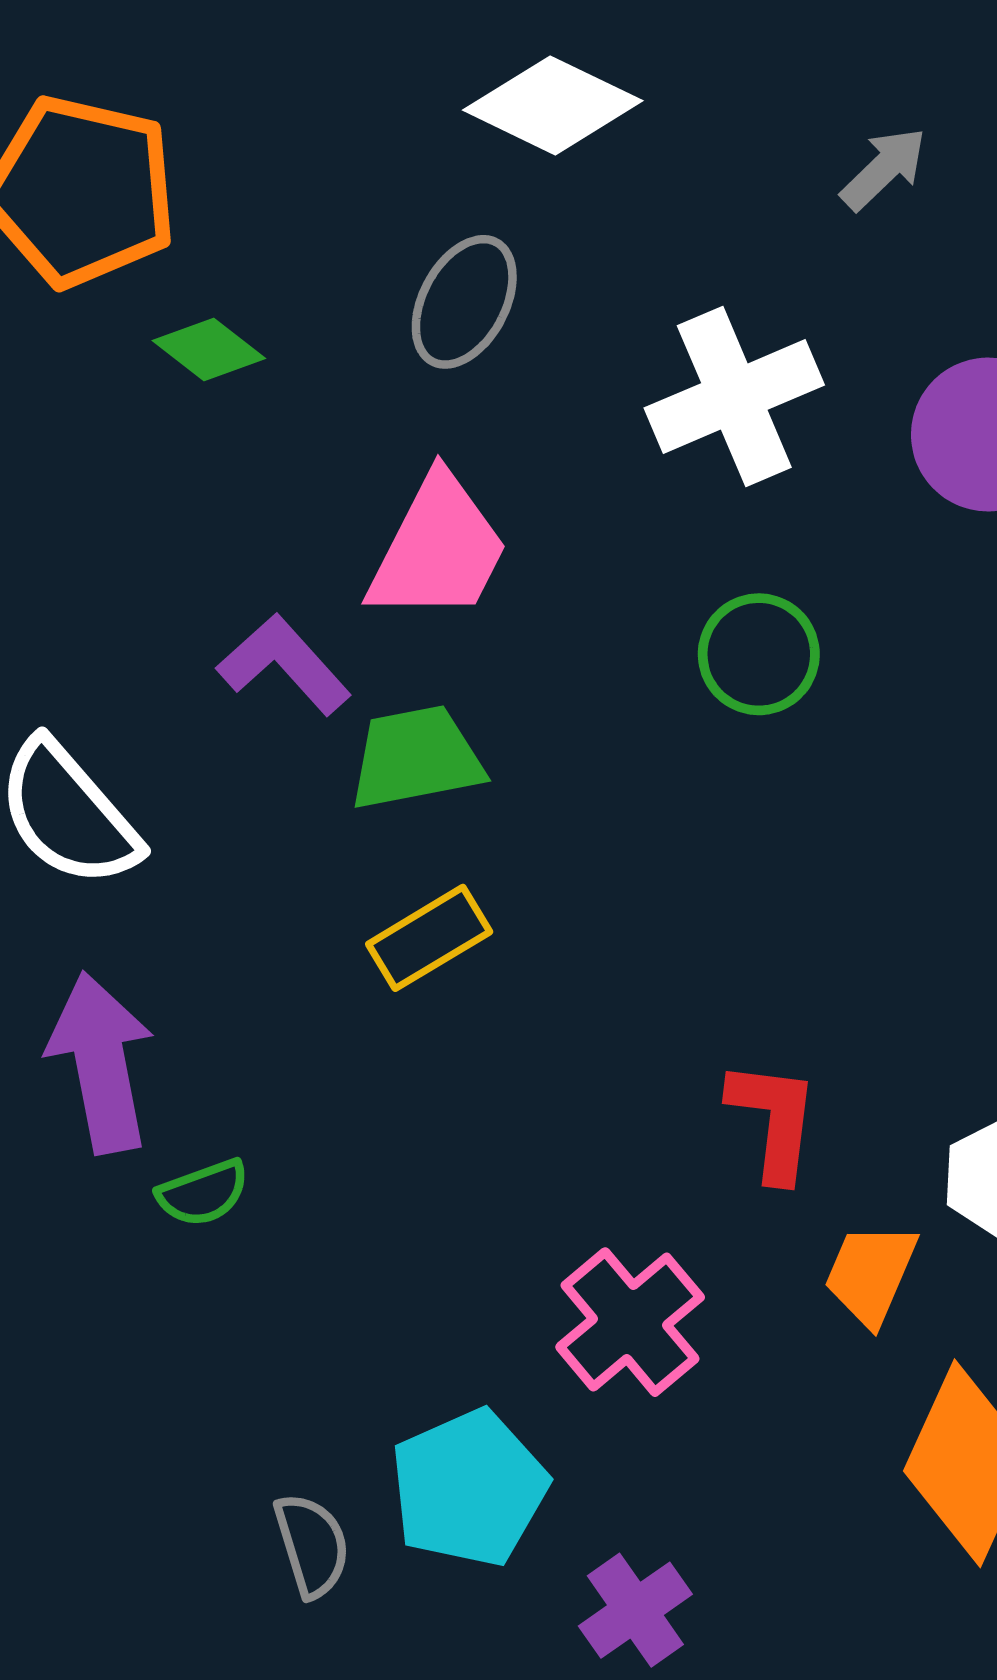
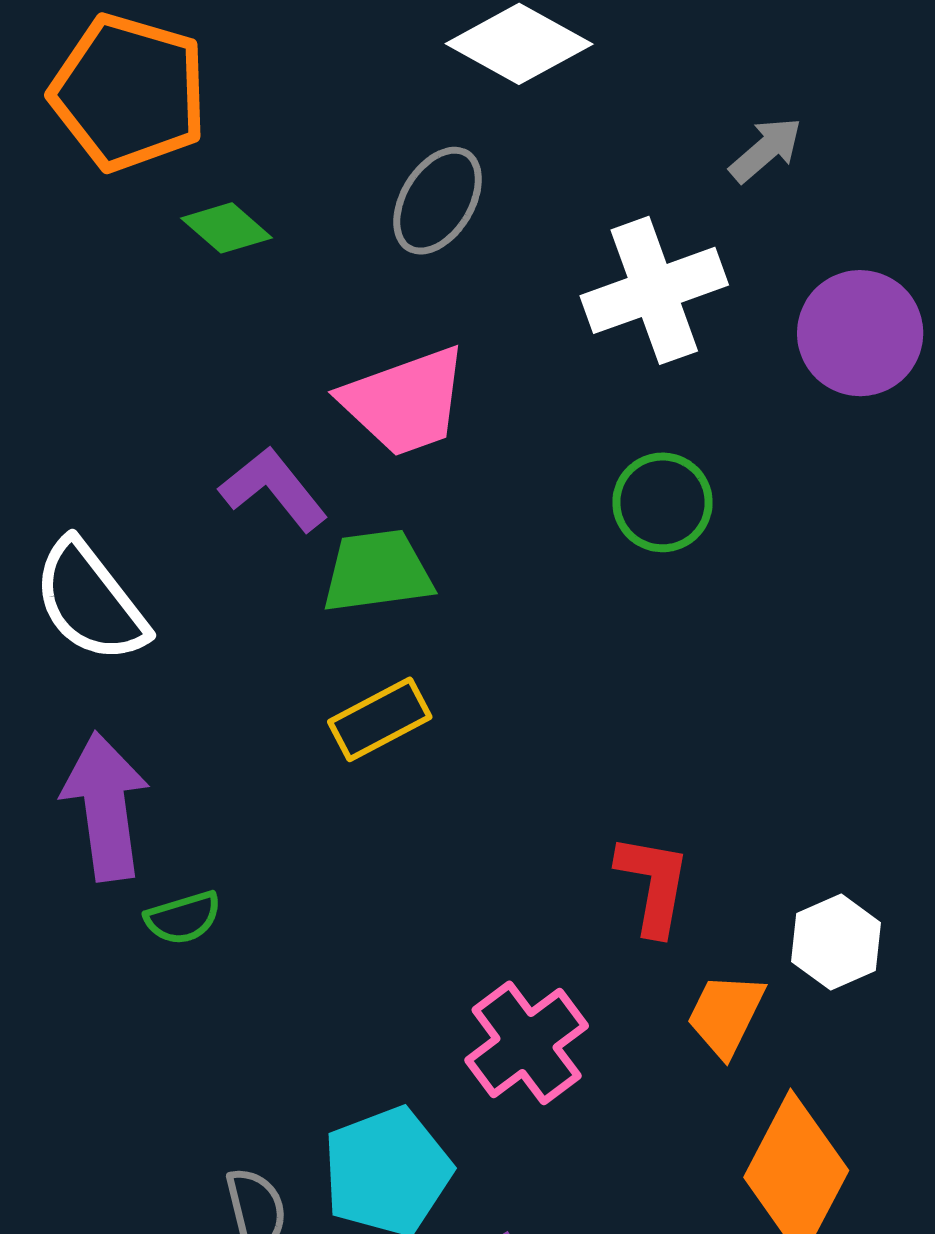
gray arrow: (884, 169) -> (766, 150), moved
pink trapezoid: (438, 549) -> (405, 402), turned 40

